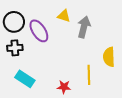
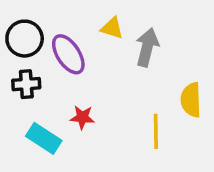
red star: (64, 87) -> (82, 117), moved

